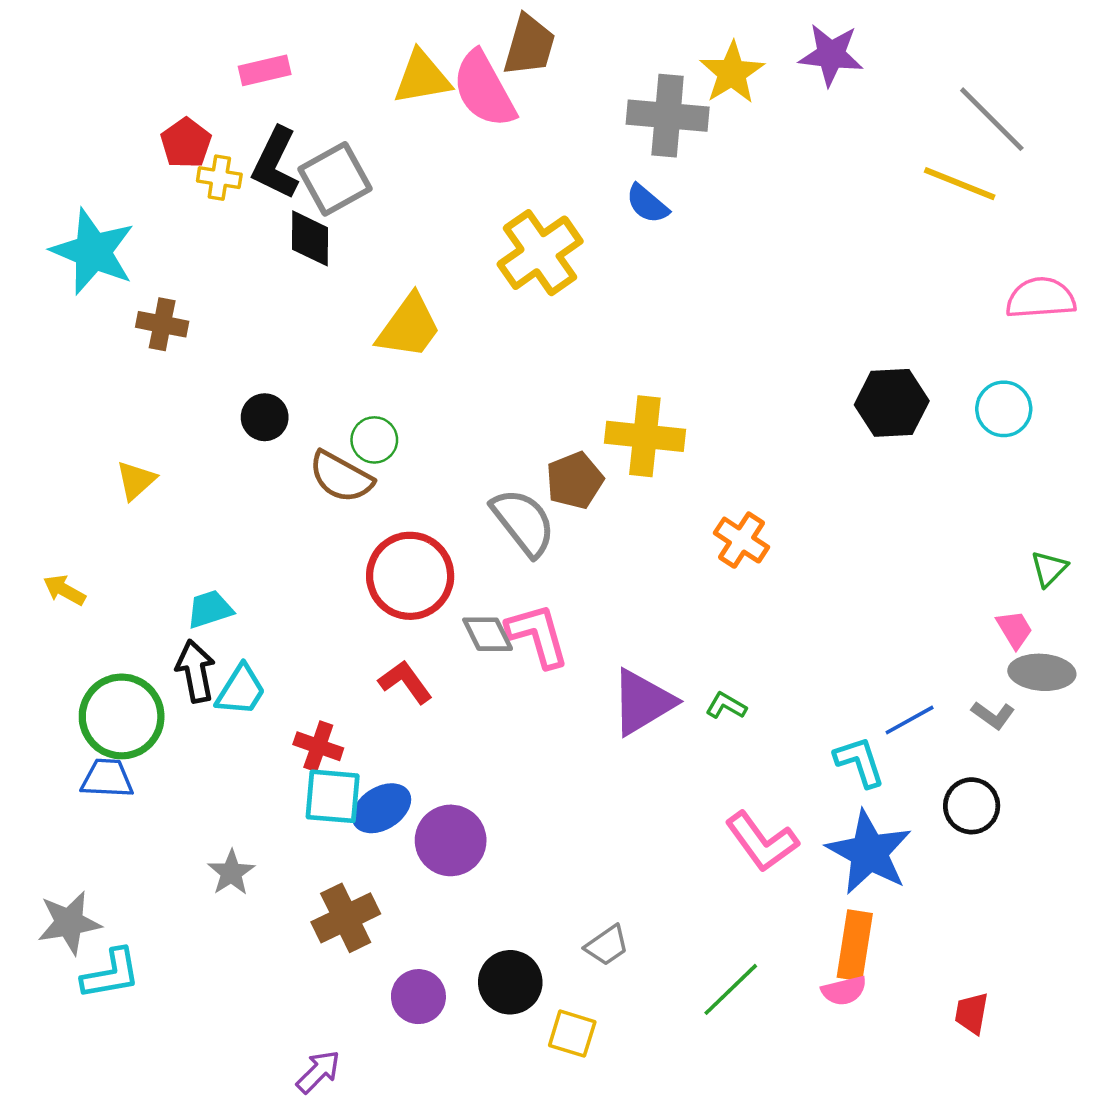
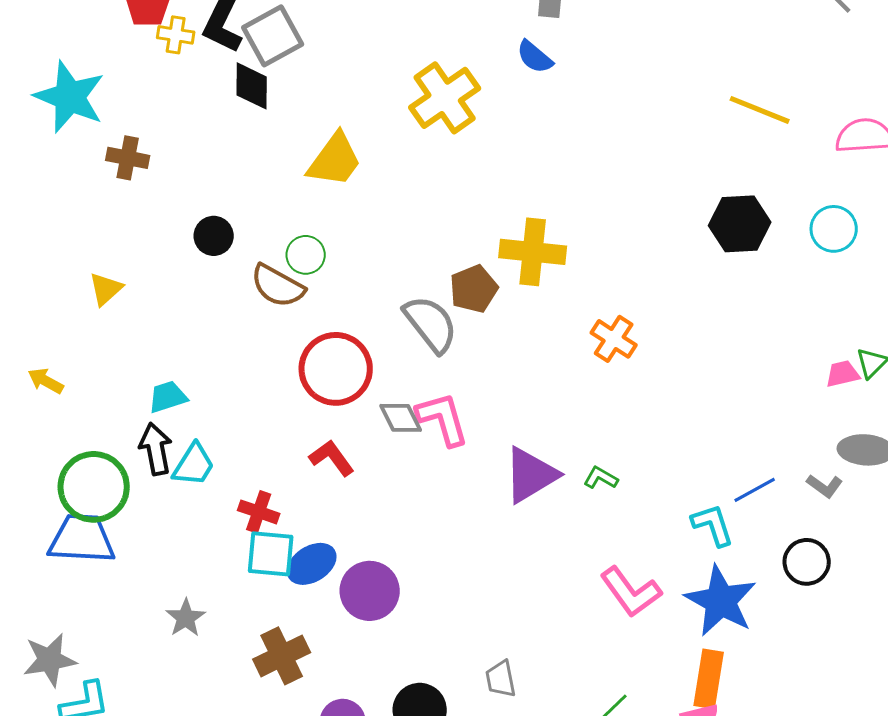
yellow line: (960, 184) -> (760, 110), moved
pink trapezoid: (1014, 629) -> (843, 374), moved, turned -72
blue trapezoid: (107, 778) -> (82, 539), size x1.5
gray trapezoid: (607, 945) -> (501, 679), turned 114

